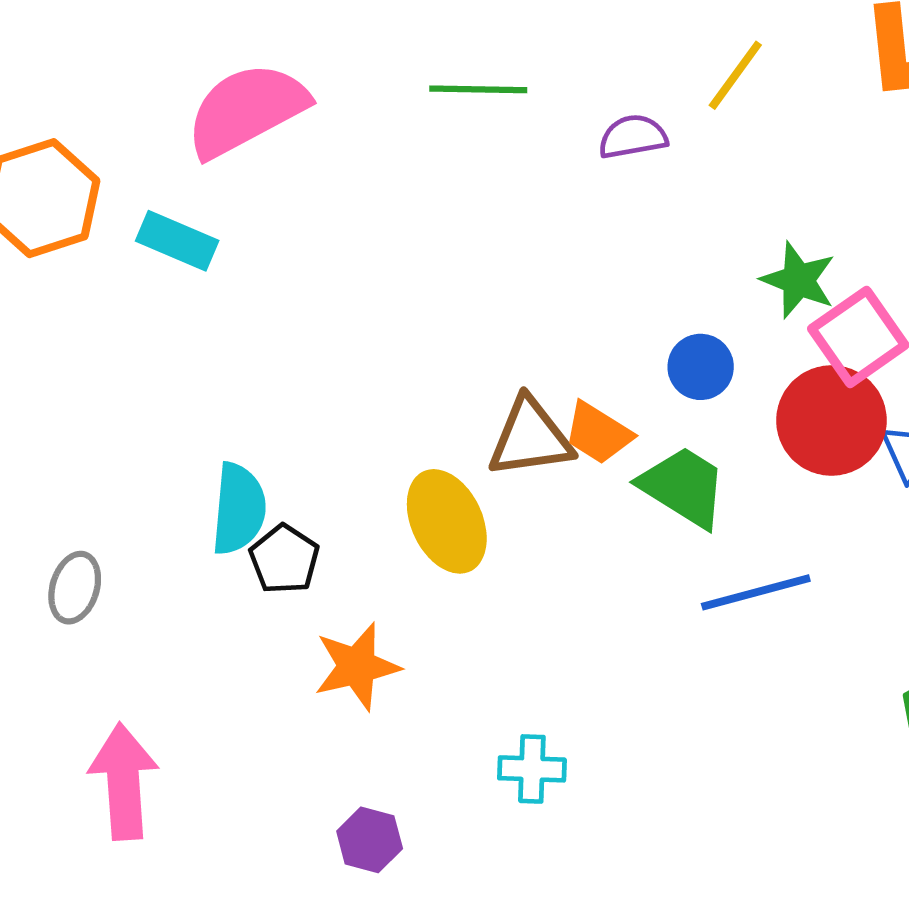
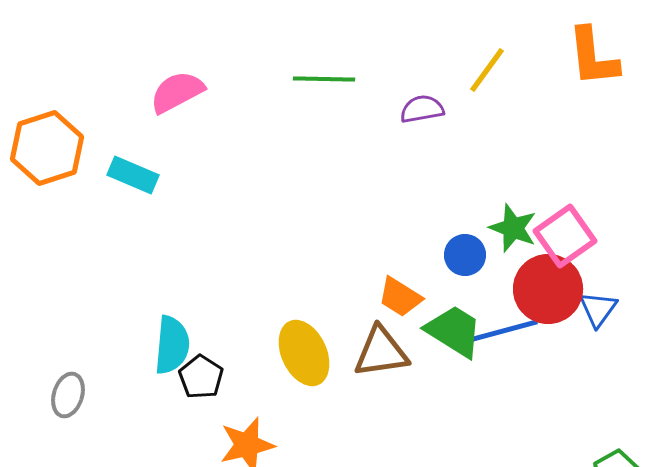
pink semicircle: (247, 110) -> (177, 92), size x0.7
green star: (798, 280) -> (513, 228), moved
brown triangle: (530, 438) -> (381, 352), moved
blue line: (756, 592) -> (503, 331), moved

